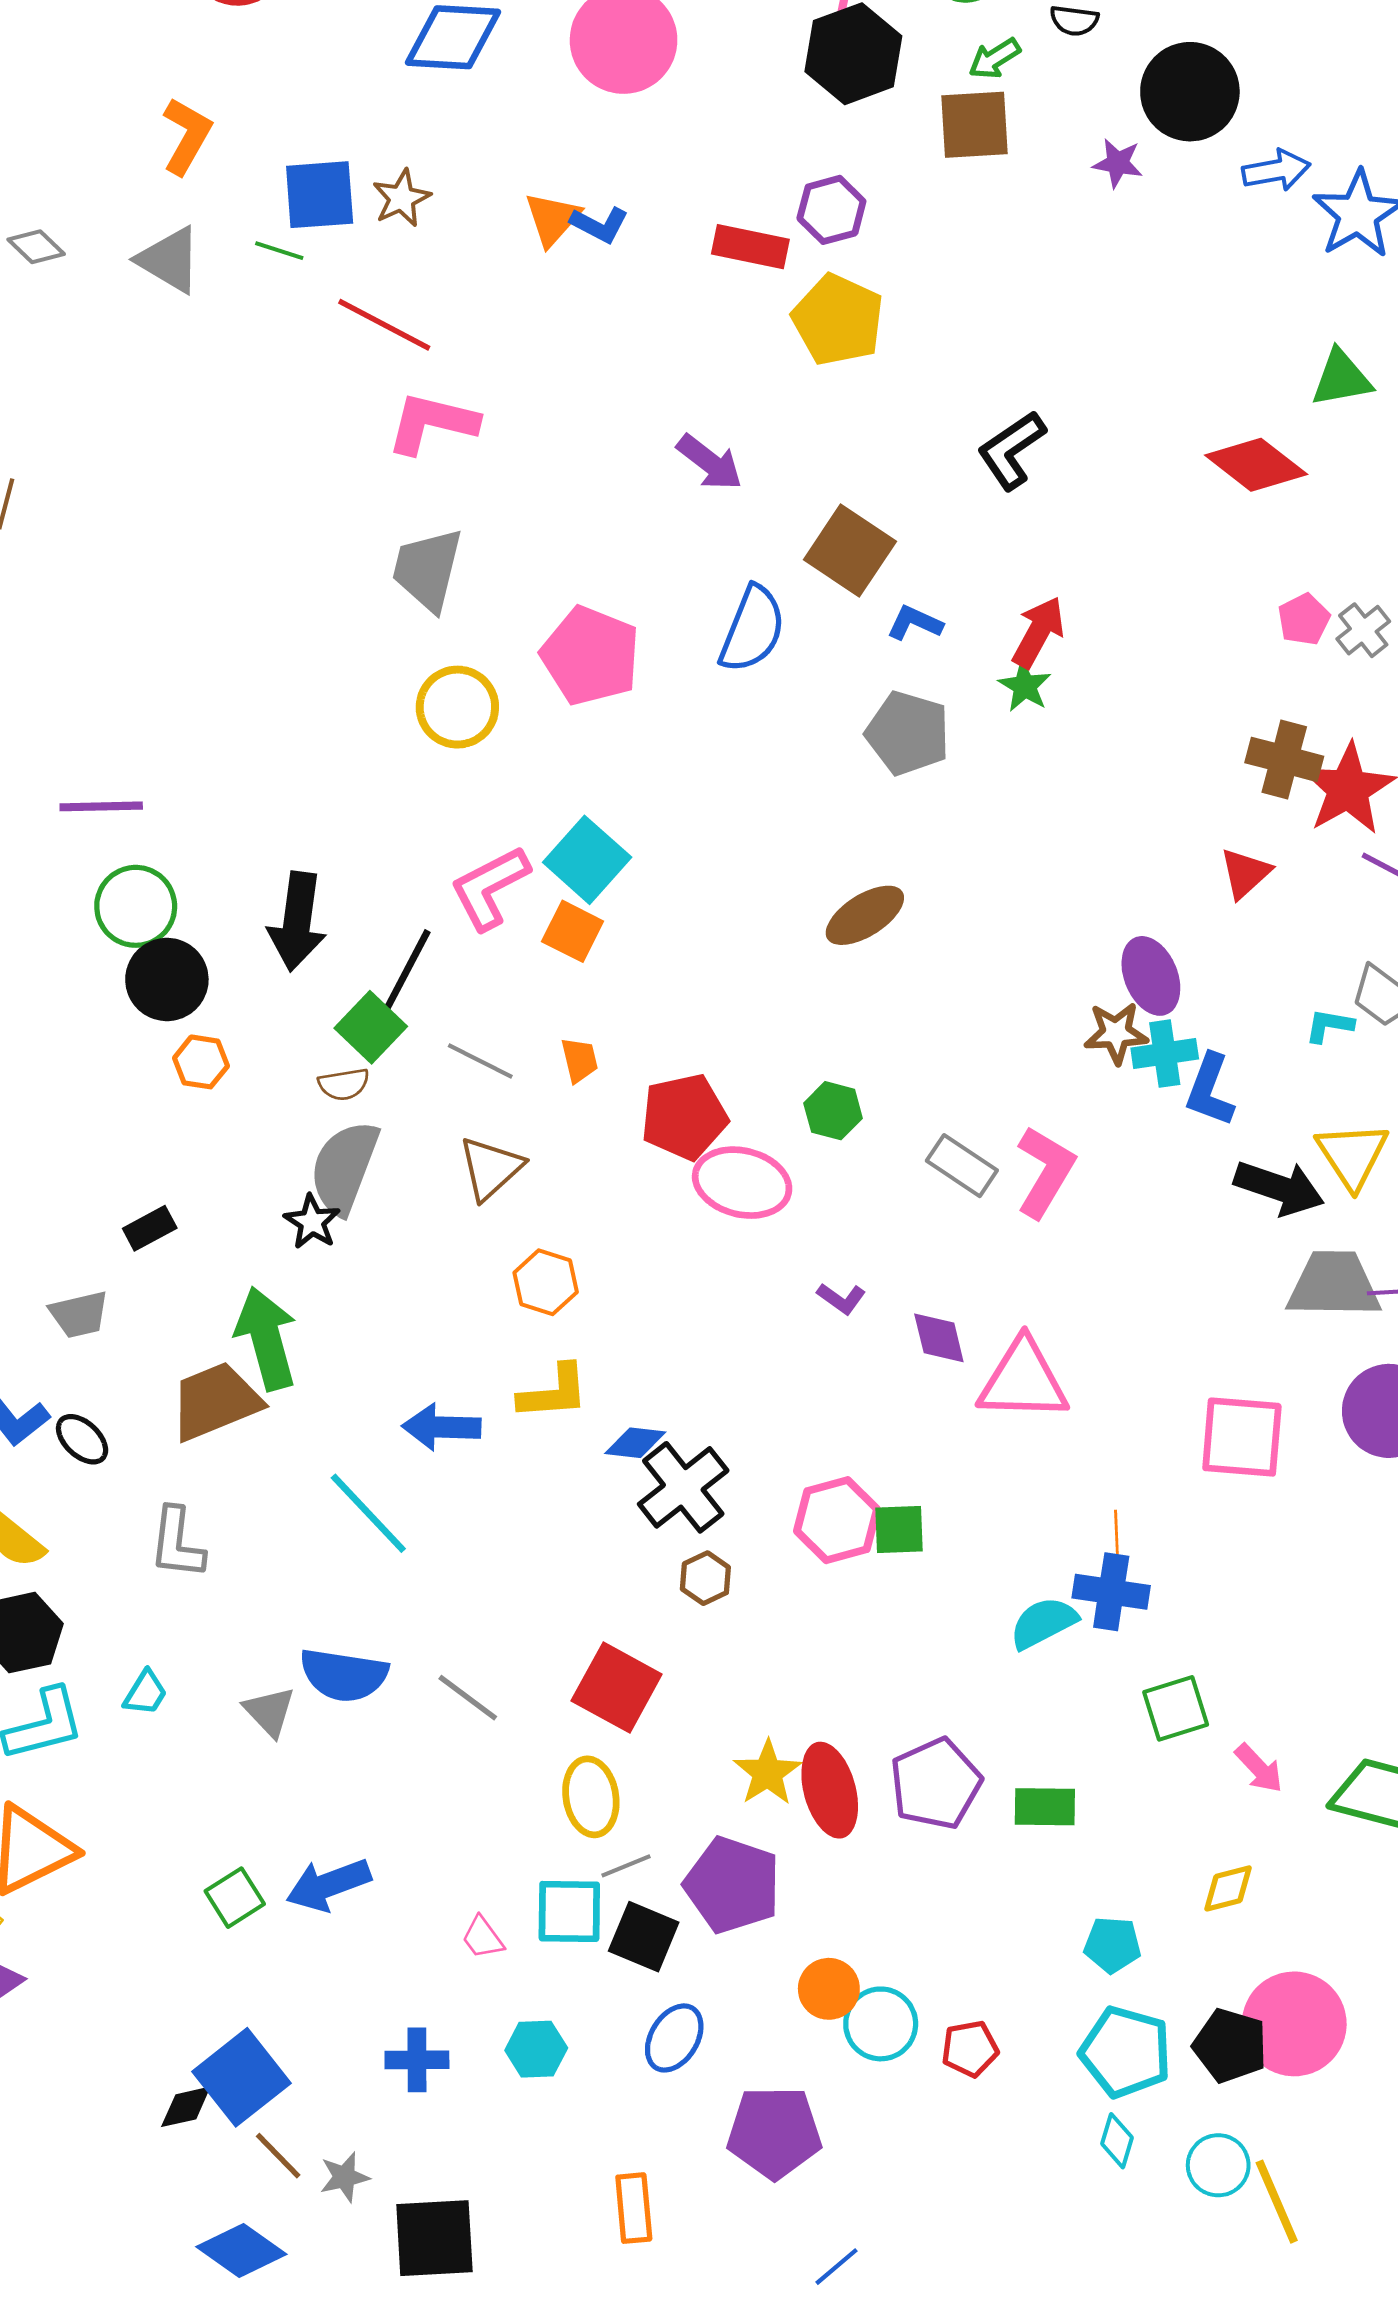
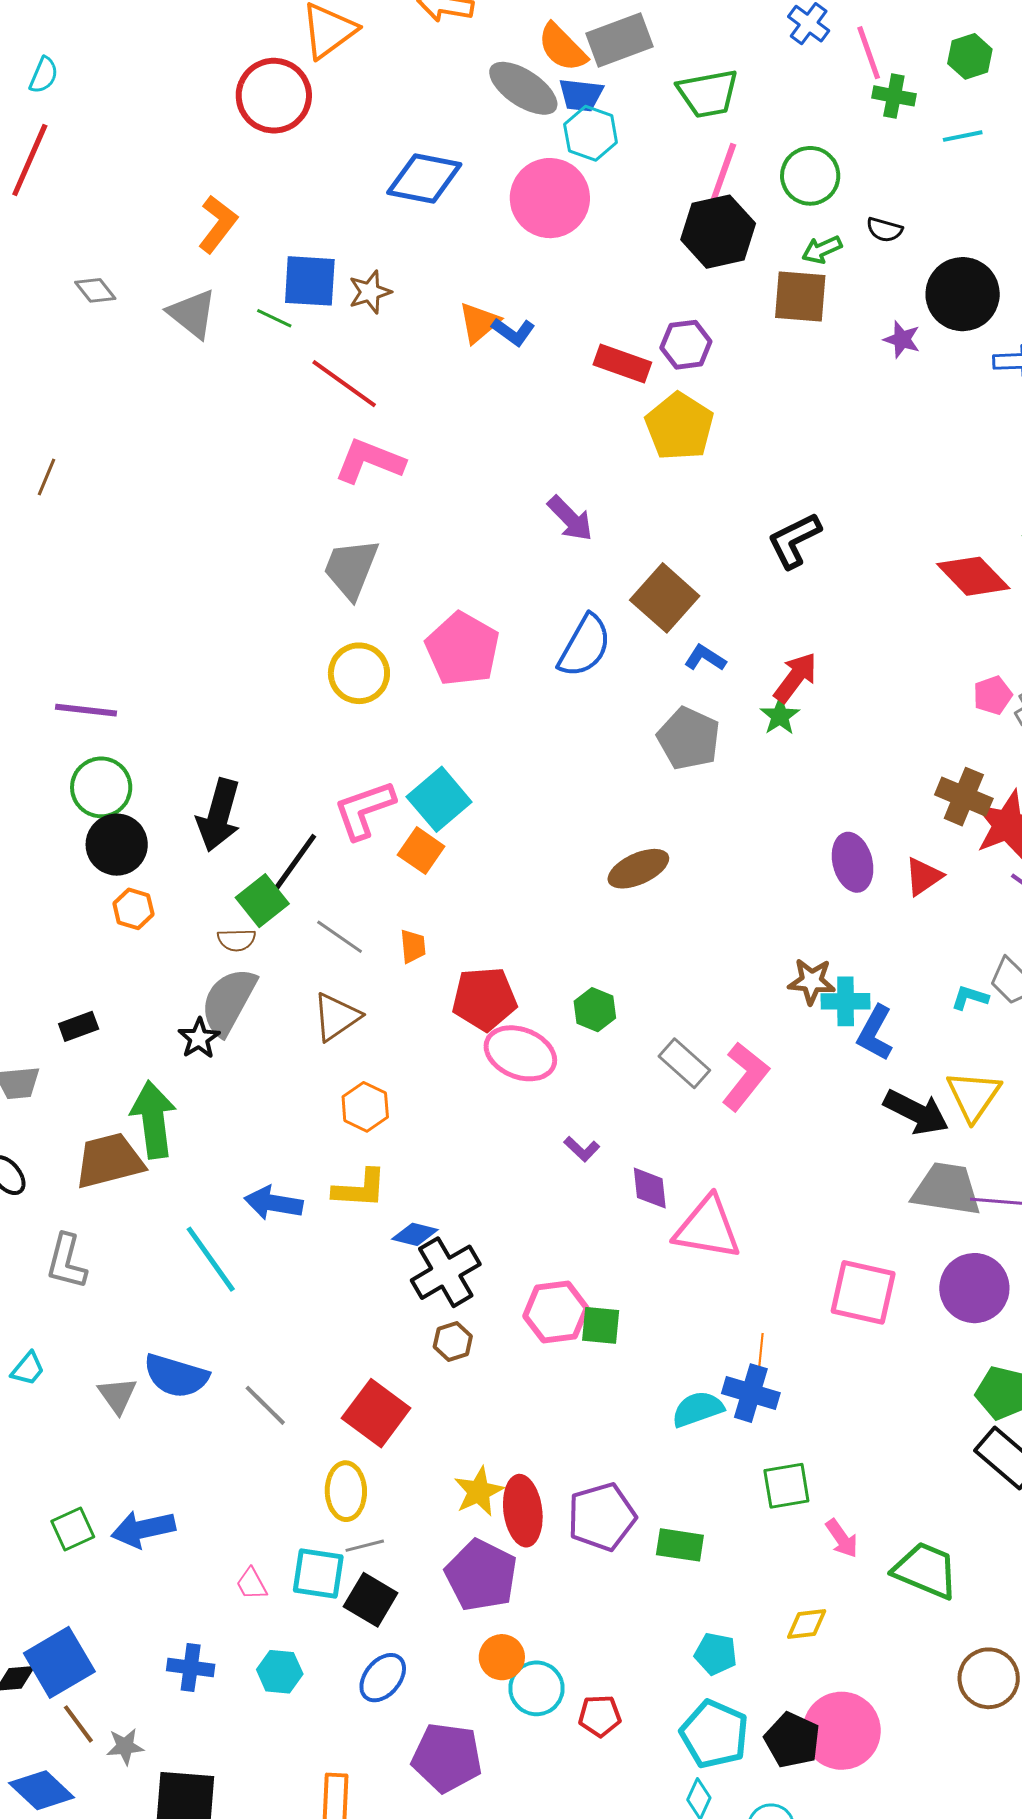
purple ellipse: (1151, 976) -> (853, 862), moved
purple pentagon: (733, 1885) -> (481, 1575), moved

